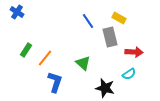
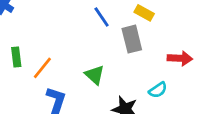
green rectangle: (26, 50) -> (16, 57), turned -40
red arrow: (134, 52) -> (180, 58), moved

